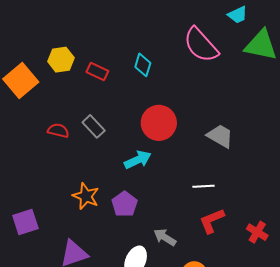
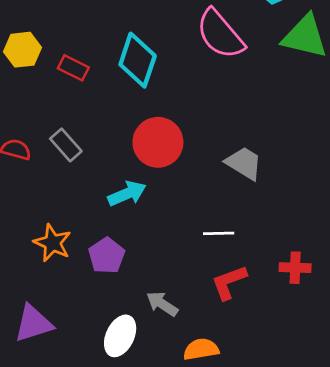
cyan diamond: (143, 65) -> (138, 60), size x1.6
red cross: (257, 232) -> (295, 268), moved, turned -30

